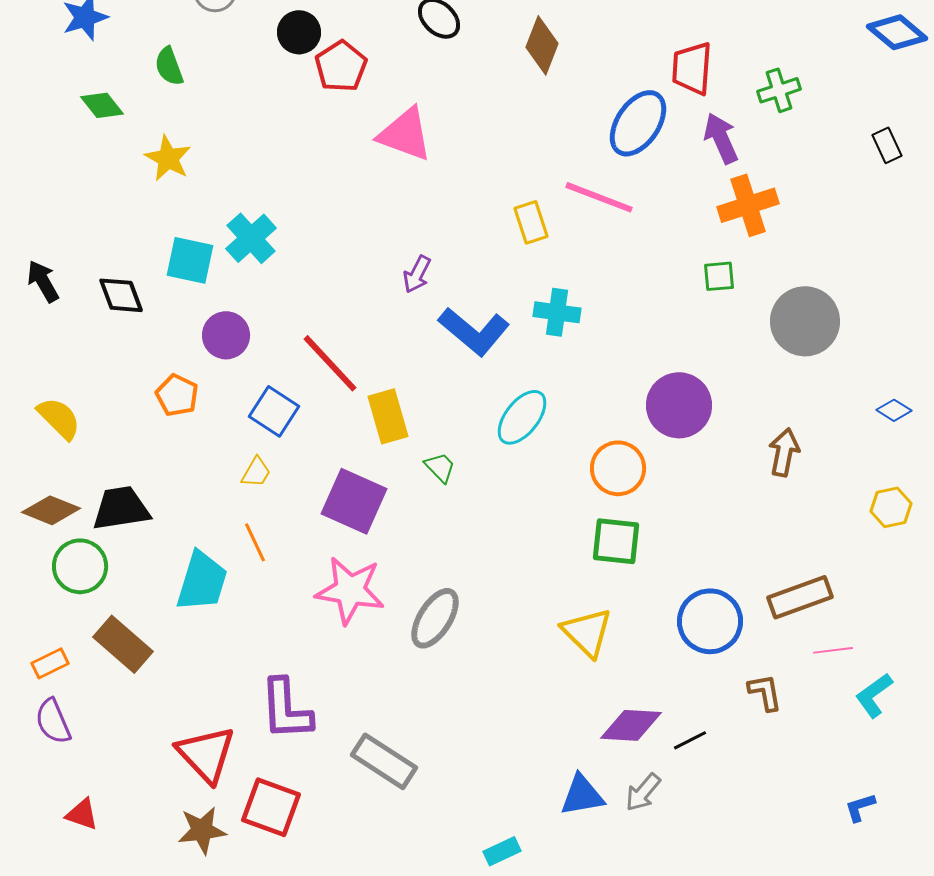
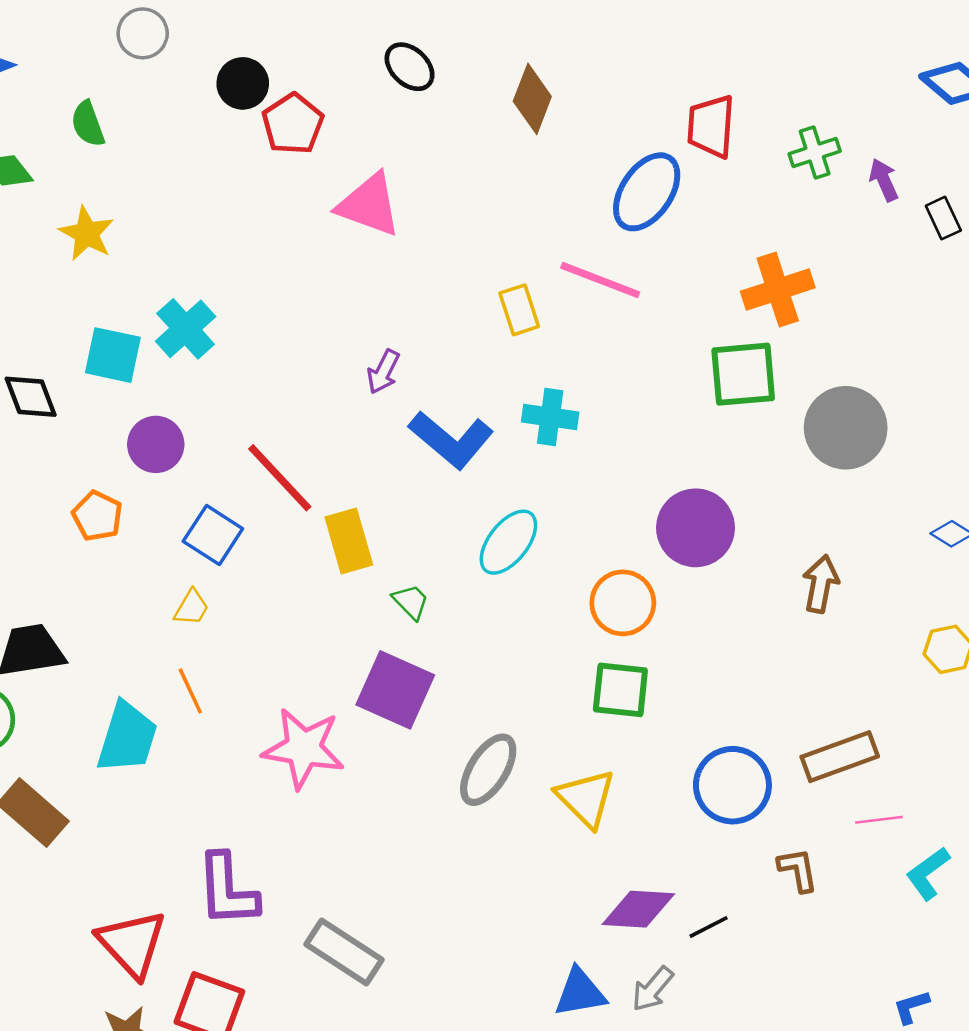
purple arrow: (721, 138) -> (884, 180), moved, size x0.7
green square: (719, 276) -> (743, 374), size x1.8
purple square: (354, 501) -> (395, 690), moved
gray ellipse: (435, 618) -> (488, 770), moved

